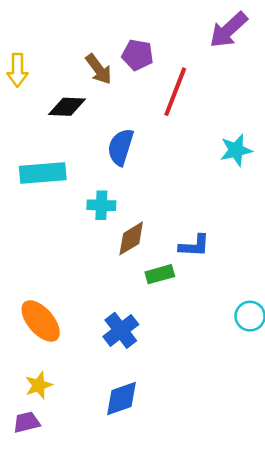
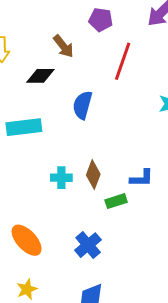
purple pentagon: (138, 55) -> (101, 20), moved
cyan cross: (101, 205) -> (61, 178), moved
brown diamond: (131, 238) -> (93, 175), turned -36

